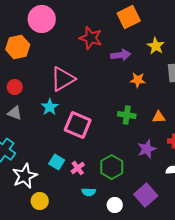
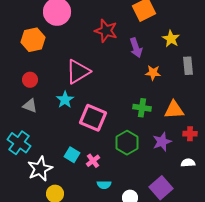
purple arrow: (121, 55) -> (136, 48), turned 78
orange triangle: (159, 117) -> (174, 110), size x1.5
green hexagon: (112, 167) -> (127, 143), moved

